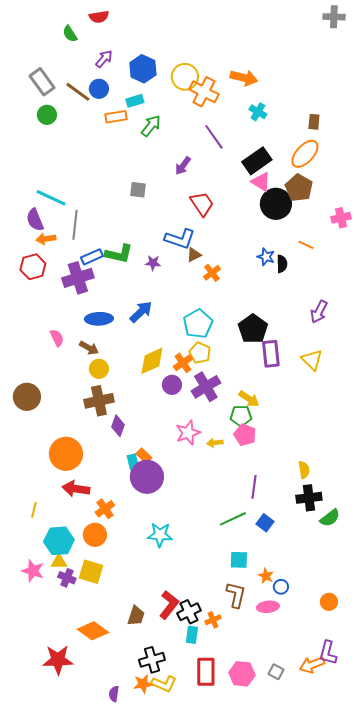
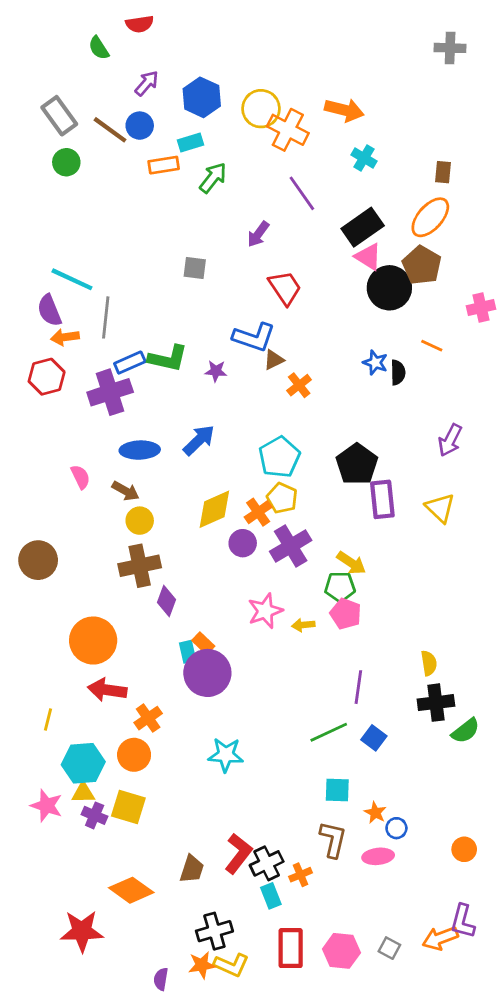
gray cross: (334, 17) -> (450, 48), moved
cyan rectangle: (192, 635) -> (271, 896), turned -30

